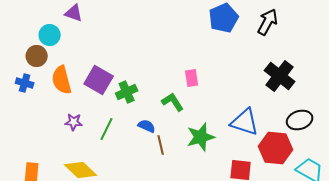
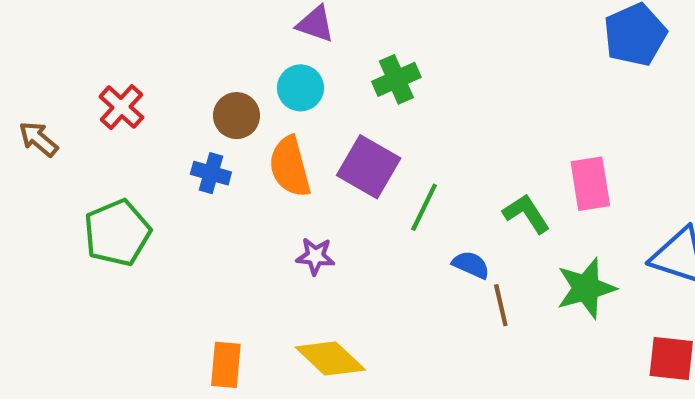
cyan circle: (50, 35) -> (300, 88), moved
pink rectangle: (192, 78) -> (590, 184), moved, size x1.4
green cross: (127, 92) -> (396, 79), moved
green line: (107, 129) -> (424, 207), moved

